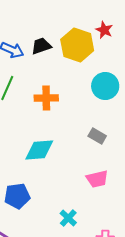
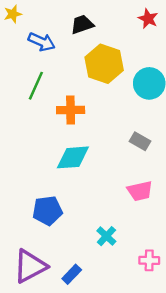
yellow hexagon: (77, 45) -> (104, 64), moved
black trapezoid: (41, 46) -> (82, 24), moved
orange cross: (46, 98) -> (71, 110), moved

